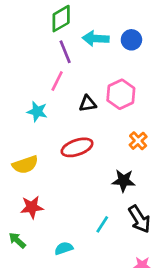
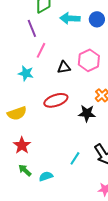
purple line: (65, 52) -> (32, 28), moved
black star: (123, 181) -> (87, 113), moved
red star: (32, 207) -> (22, 145), turned -30
green arrow: (17, 240) -> (25, 170), moved

